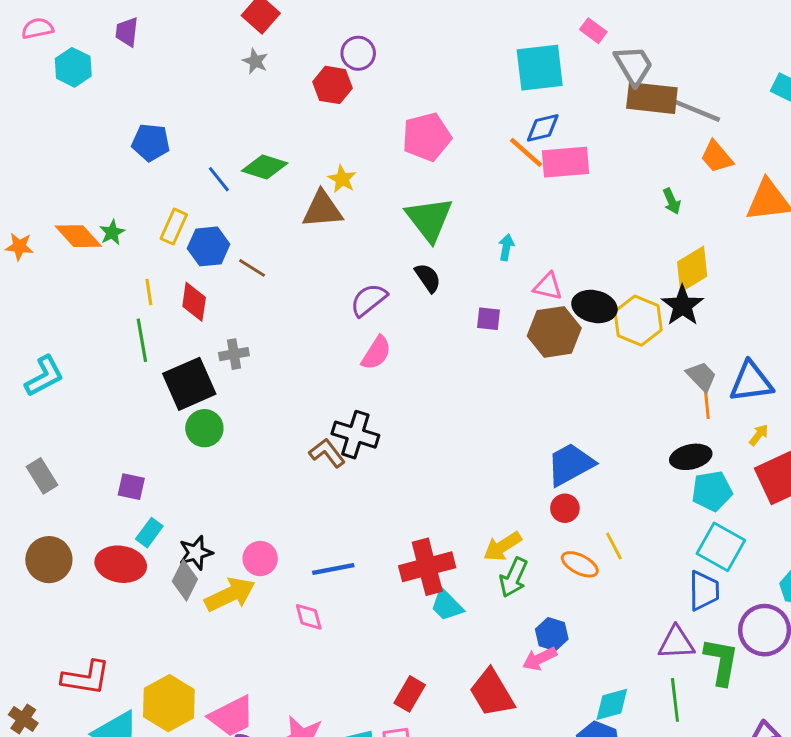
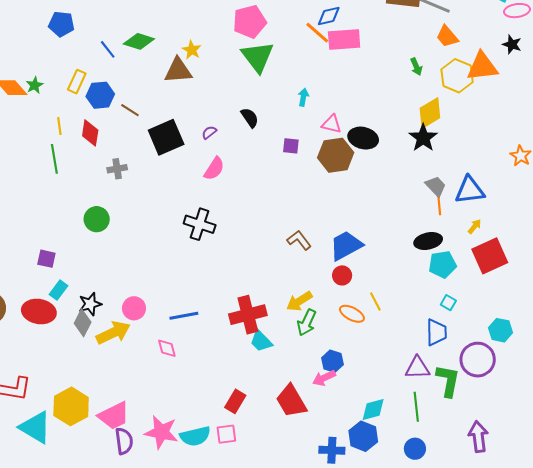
green triangle: (429, 219) -> (258, 57), moved
purple semicircle: (369, 300) -> (209, 132), size x0.6
yellow hexagon: (638, 321) -> (457, 76), moved
black square: (189, 384) -> (166, 137), moved
brown L-shape: (327, 453) -> (299, 240), moved
cyan square: (721, 547) -> (448, 303), size x0.5

